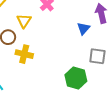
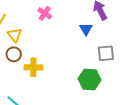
yellow triangle: (24, 21) -> (15, 35), moved

